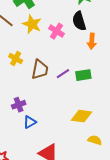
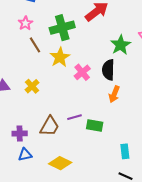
brown trapezoid: (40, 70) -> (50, 126), moved
yellow diamond: (81, 116) -> (60, 163), moved

